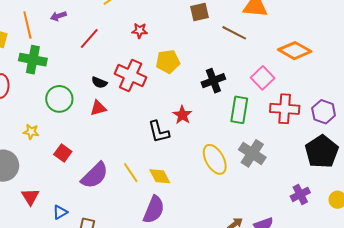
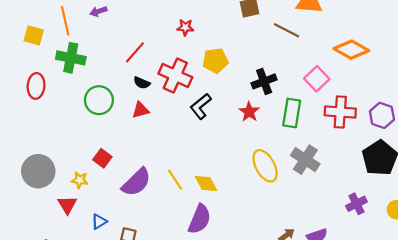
red line: (89, 39) -> (135, 52), moved
red star: (182, 115) -> (249, 112), moved
yellow star: (31, 132) -> (80, 180), moved
black L-shape: (159, 132) -> (201, 106), moved, turned 65

